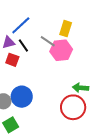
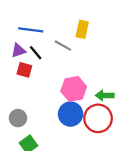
blue line: (21, 25) -> (31, 30), turned 55
pink hexagon: (61, 50) -> (74, 89), moved
blue circle: (22, 97) -> (71, 114), moved

